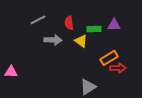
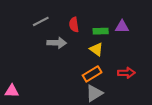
yellow triangle: (81, 41) -> (96, 49), moved
orange rectangle: (109, 58) -> (92, 74), moved
pink triangle: (11, 72) -> (12, 91), moved

